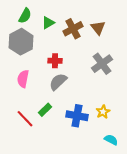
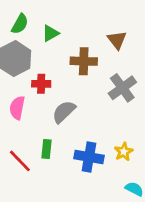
brown cross: (73, 29) -> (84, 61), moved, turned 30
red cross: (55, 61) -> (41, 84), moved
green rectangle: (45, 110) -> (46, 149), turned -40

